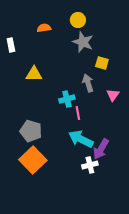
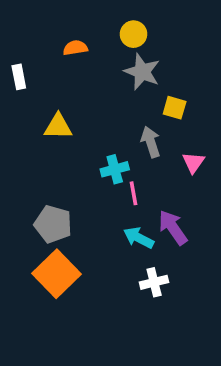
cyan arrow: (81, 139) -> (139, 238), size x0.7
purple arrow: (101, 149) -> (173, 227), moved, turned 115

